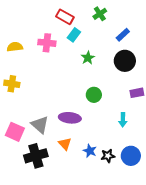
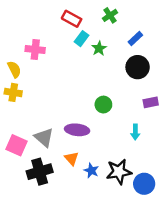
pink cross: (47, 43) -> (35, 50), moved
yellow semicircle: (15, 47) -> (14, 69), moved, turned 70
green star: (88, 58) -> (99, 48), moved
blue star: (90, 151) -> (91, 171), moved
black star: (108, 156) -> (119, 172), size x1.6
blue circle: (131, 156) -> (144, 184), moved

